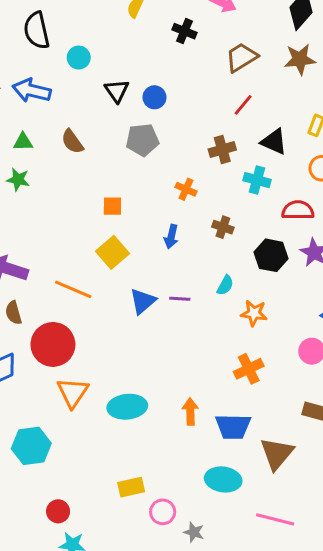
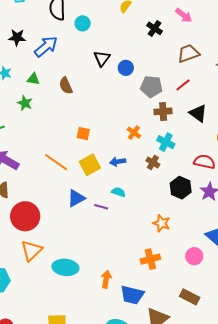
cyan circle: (79, 58) -> (83, 23), moved
blue arrow: (32, 91) -> (46, 47), turned 115
gray pentagon: (142, 140) -> (151, 87), moved
cyan cross: (257, 180) -> (166, 142), moved
blue arrow: (171, 237) -> (118, 162), turned 56
yellow square: (113, 252) -> (90, 165), moved
cyan semicircle: (225, 285) -> (118, 192), moved, turned -112
orange line: (73, 289) -> (56, 162), moved
purple line: (180, 299) -> (101, 207), moved
blue triangle: (143, 301) -> (76, 198), moved

